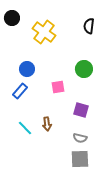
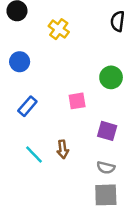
yellow cross: (44, 32) -> (59, 29), size x0.7
blue circle: (27, 69) -> (20, 62), moved

